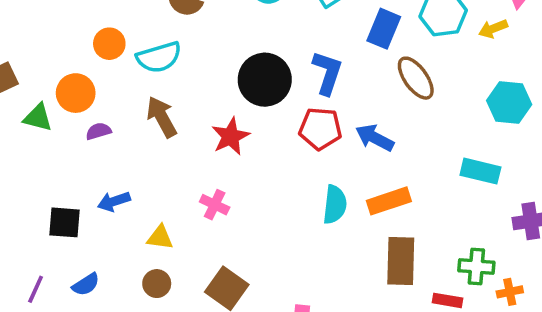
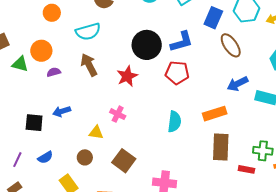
orange circle: (109, 44) -> (52, 13), moved
blue L-shape: (327, 73) -> (182, 42), turned 55
blue arrow: (375, 138) -> (237, 84), moved, turned -55
cyan semicircle: (335, 205) -> (174, 122), moved
yellow triangle: (160, 237) -> (96, 132), moved

